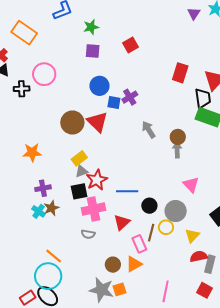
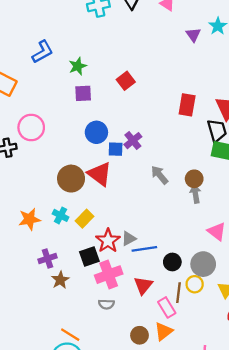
gray triangle: (82, 171) -> (129, 239), moved
cyan cross: (39, 211) -> (61, 215), moved

